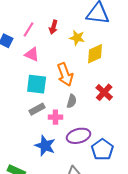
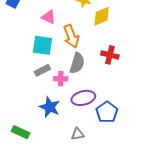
pink triangle: (32, 54) -> (49, 17), moved
red cross: (104, 92) -> (110, 55), turned -30
gray semicircle: (72, 101) -> (77, 63), size x1.5

